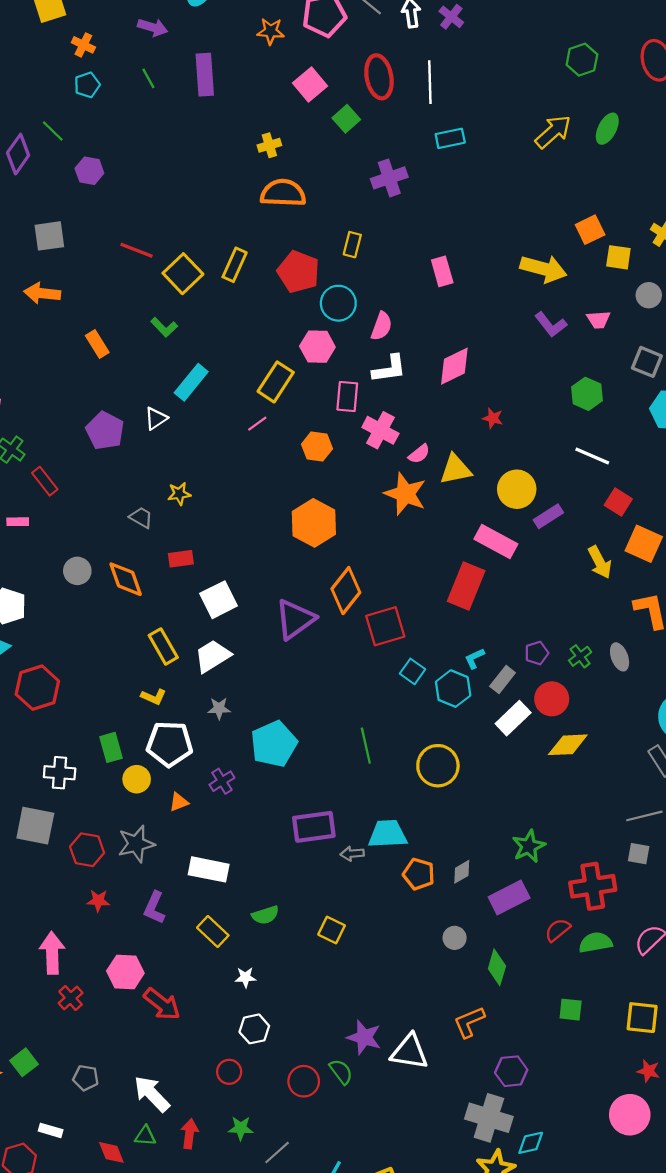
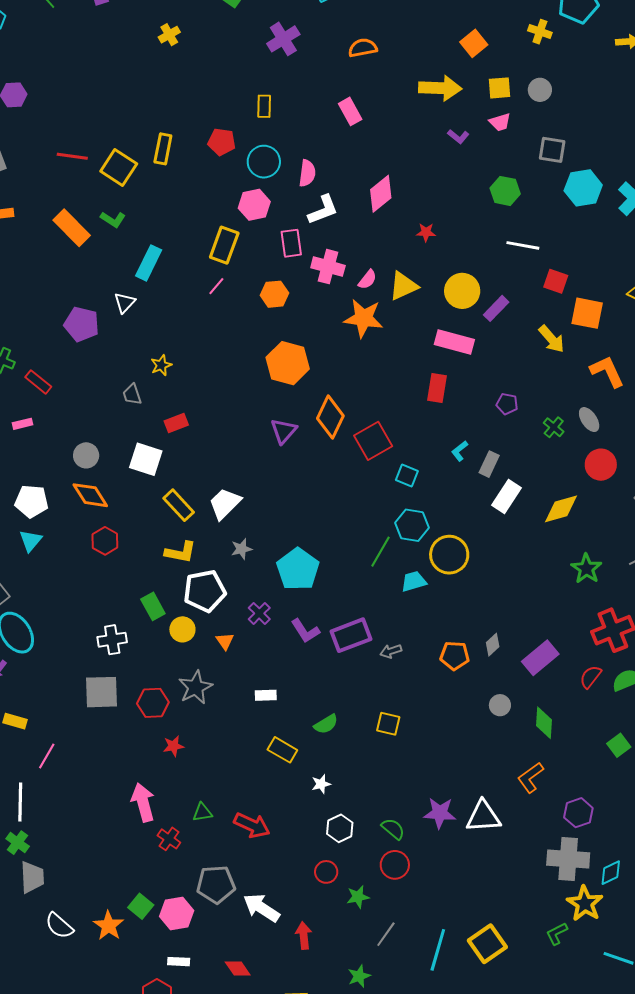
orange semicircle: (283, 193) -> (363, 48), moved, size x0.7
yellow square: (618, 257) -> (500, 88), moved
red pentagon: (298, 272) -> (222, 142), size x0.7
purple L-shape: (551, 325) -> (458, 136), size x0.7
orange rectangle: (97, 344) -> (72, 228), moved, size x1.5
gray trapezoid: (141, 517) -> (132, 394), turned -125
orange diamond: (126, 579) -> (90, 495), moved
red rectangle: (466, 586) -> (437, 388), size x0.7
white square: (219, 600) -> (146, 459), moved, turned -32
purple triangle: (295, 619) -> (284, 431), moved, size x0.7
purple pentagon: (537, 653) -> (507, 404), moved, turned -30
red hexagon: (37, 688) -> (105, 541), moved, size x0.7
cyan hexagon: (453, 689) -> (412, 525), moved
yellow L-shape: (154, 697) -> (181, 552), size x1.4
red circle: (552, 699) -> (601, 465), moved
green line: (366, 746) -> (381, 552), turned 56
orange triangle: (179, 802) -> (225, 641), turned -30
cyan trapezoid: (388, 834) -> (414, 581), moved, size x0.7
green star: (529, 846) -> (586, 569), moved
white rectangle: (209, 869) -> (266, 695), size x0.6
purple L-shape: (154, 908) -> (305, 631), moved, turned -44
pink hexagon: (125, 972) -> (177, 914), moved
green square: (571, 1010) -> (619, 745), turned -30
green semicircle: (341, 1072) -> (393, 829), moved
gray pentagon: (86, 1078) -> (216, 884), moved, size x1.6
green star: (241, 1128) -> (358, 897), moved
green triangle: (145, 1136) -> (202, 812), moved

